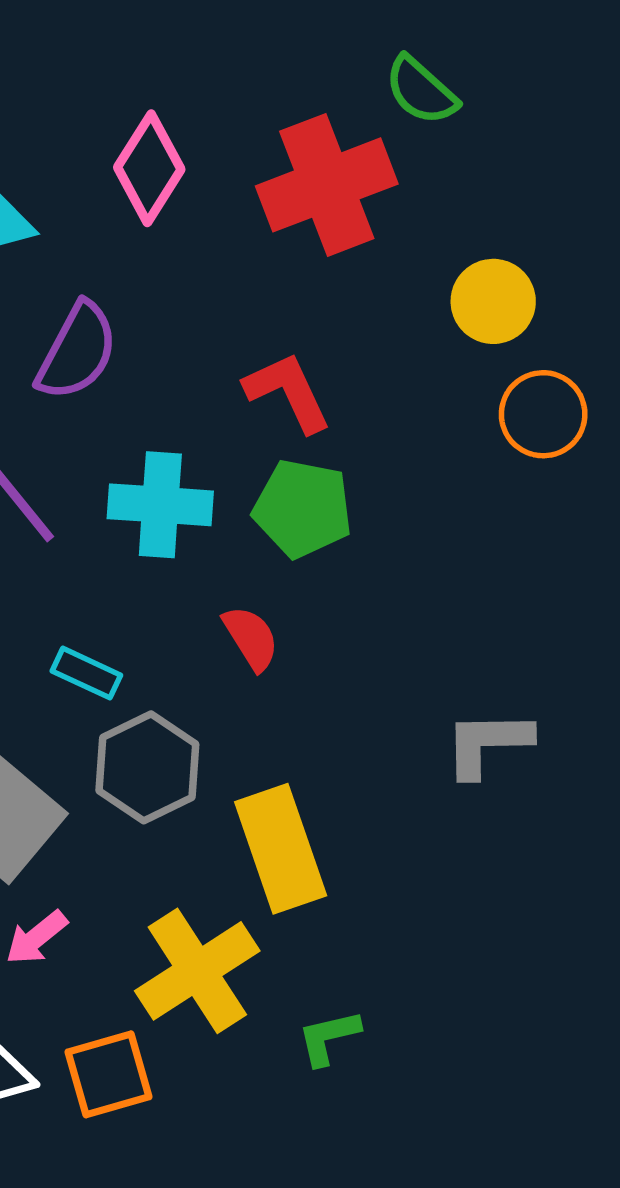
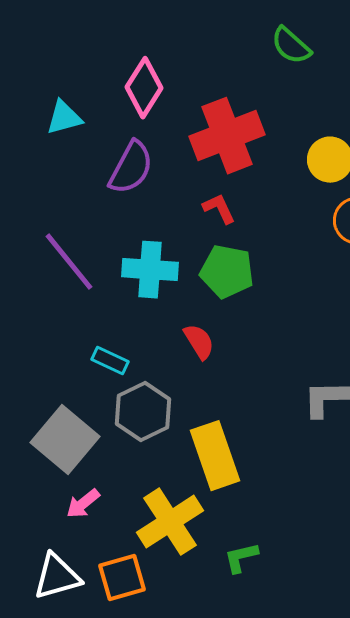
red cross: (327, 185) -> (227, 136), moved
purple semicircle: (77, 351) -> (131, 168), moved
red L-shape: (288, 392) -> (219, 209), size x0.7

